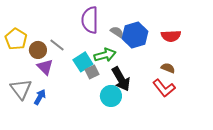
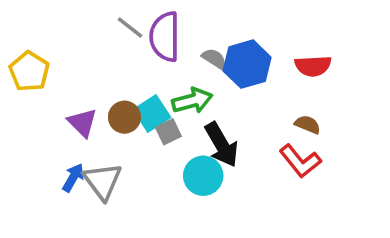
gray line: (57, 45) -> (130, 27), moved
brown circle: (38, 50) -> (124, 117), moved
gray triangle: (21, 89) -> (103, 181), moved

